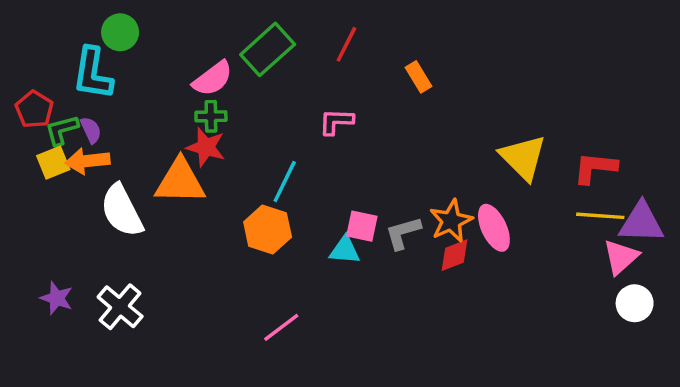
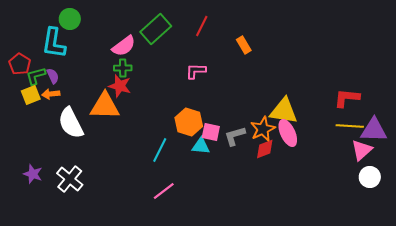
yellow triangle: (523, 157) -> (284, 111), moved, turned -36
orange arrow: (87, 161) -> (51, 94), size x0.7
cyan line: (285, 181) -> (160, 150), moved
orange hexagon: (268, 230) -> (189, 122), moved

